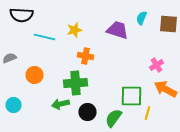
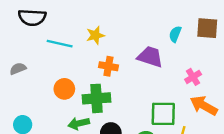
cyan semicircle: (142, 18) -> (175, 34), moved
purple trapezoid: (118, 30) -> (150, 57), moved
orange circle: (34, 75) -> (64, 89), moved

